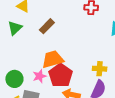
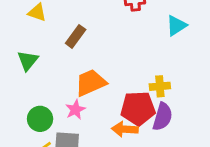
green triangle: (15, 28) -> (28, 61), moved
red pentagon: (61, 75) -> (138, 108), moved, turned -30

